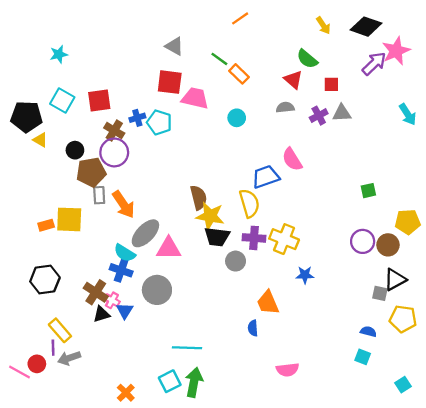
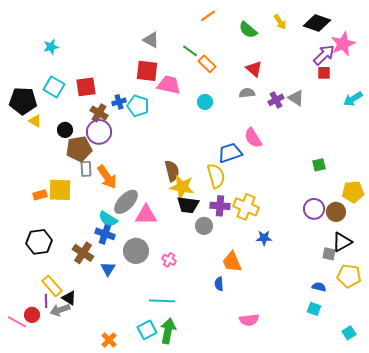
green semicircle: (307, 59) -> (248, 30), moved
red square: (331, 84) -> (324, 73), moved
gray triangle: (342, 113) -> (296, 98), turned 36
cyan arrow: (408, 114) -> (353, 99), turned 90
pink cross: (112, 300) -> (169, 260), moved
black triangle: (102, 314) -> (69, 298), moved, turned 49

